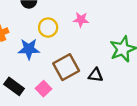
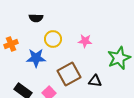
pink star: (81, 20) -> (85, 41), moved

